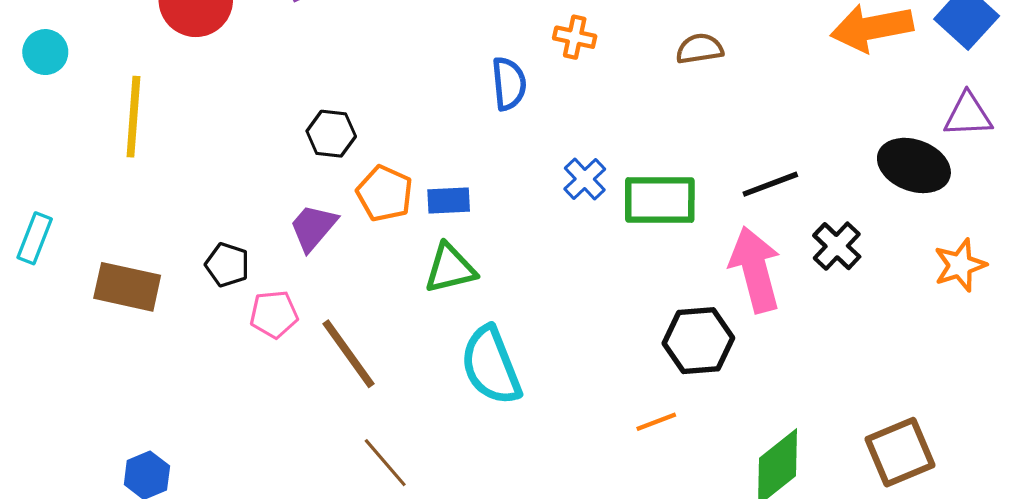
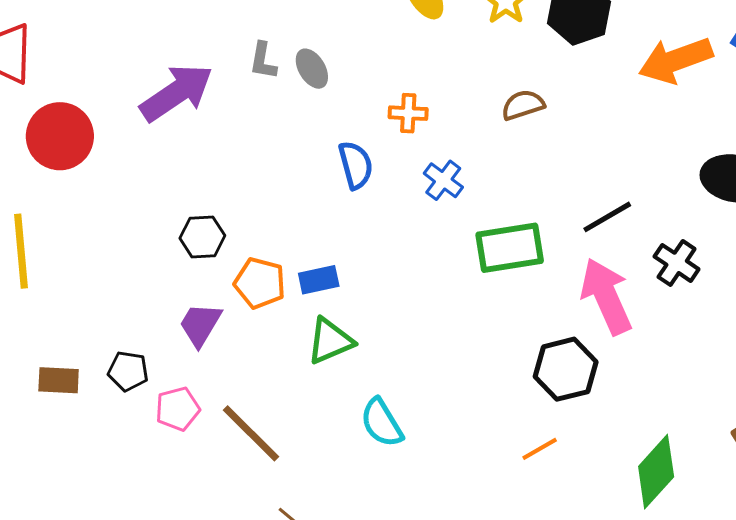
blue cross: (585, 179) -> (443, 180), moved
brown rectangle: (127, 287) -> (59, 380), moved, size x0.7
cyan semicircle: (491, 366) -> (382, 423), size x0.7

